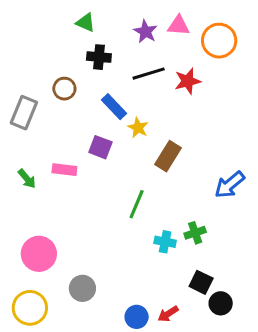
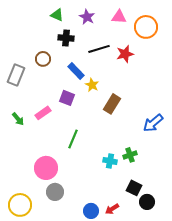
purple star: (146, 32) -> (87, 17), moved
pink rectangle: (64, 170) -> (43, 113), turned -42
green line: (137, 204) -> (73, 139), moved
pink circle: (39, 254) -> (46, 168), moved

